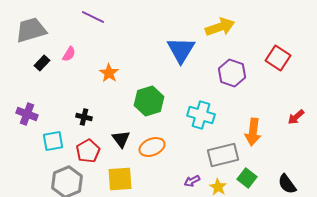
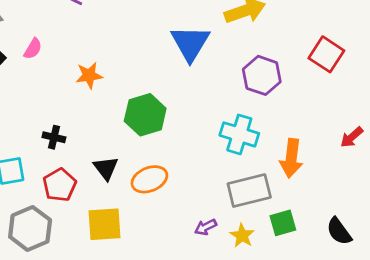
orange star: (109, 73) -> (89, 75), turned 30
cyan cross: (201, 115) -> (239, 134), moved
green square: (247, 178) -> (283, 223), turned 36

